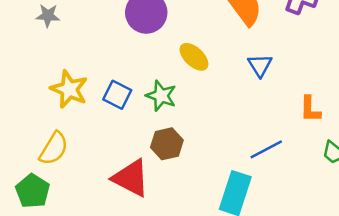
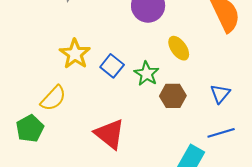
blue triangle: (260, 65) -> (220, 94), moved
brown hexagon: (167, 144) -> (173, 96), moved

